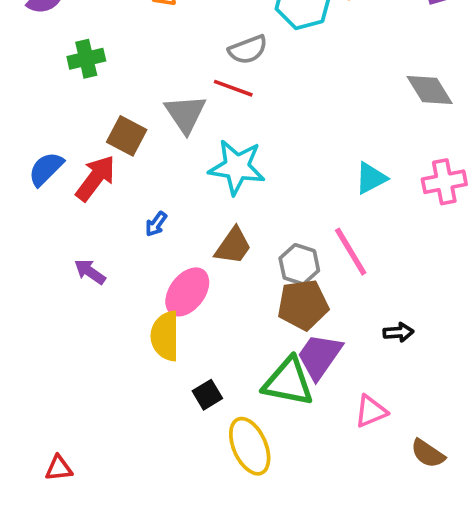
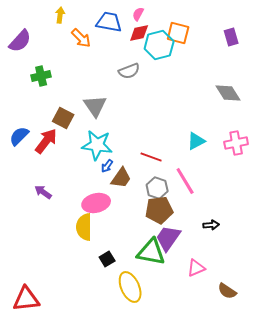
red line: (233, 88) -> (151, 157), moved
cyan star: (237, 167) -> (97, 145), moved
blue arrow: (156, 224) -> (107, 166), moved
pink ellipse: (187, 292) -> (96, 203), turned 40
red triangle: (59, 468) -> (26, 299), size x1.8

